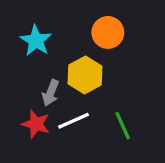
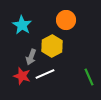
green line: (123, 126) -> (89, 77), moved

